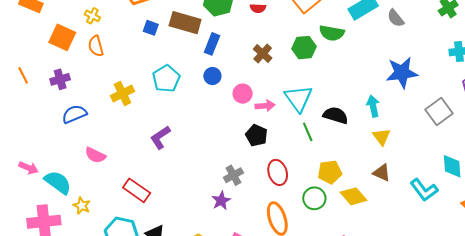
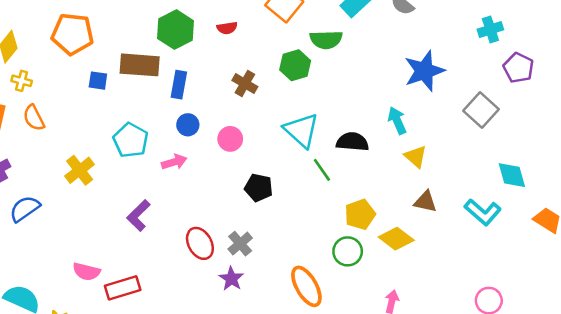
pink arrow: (265, 106) -> (174, 162), moved
pink semicircle: (95, 155) -> (86, 272), moved
red ellipse: (278, 172) -> (200, 243), moved
red rectangle: (137, 190) -> (123, 288), turned -40

